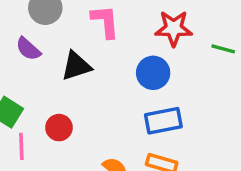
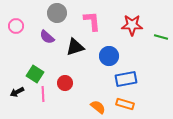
blue circle: (153, 73) -> (109, 56), moved

